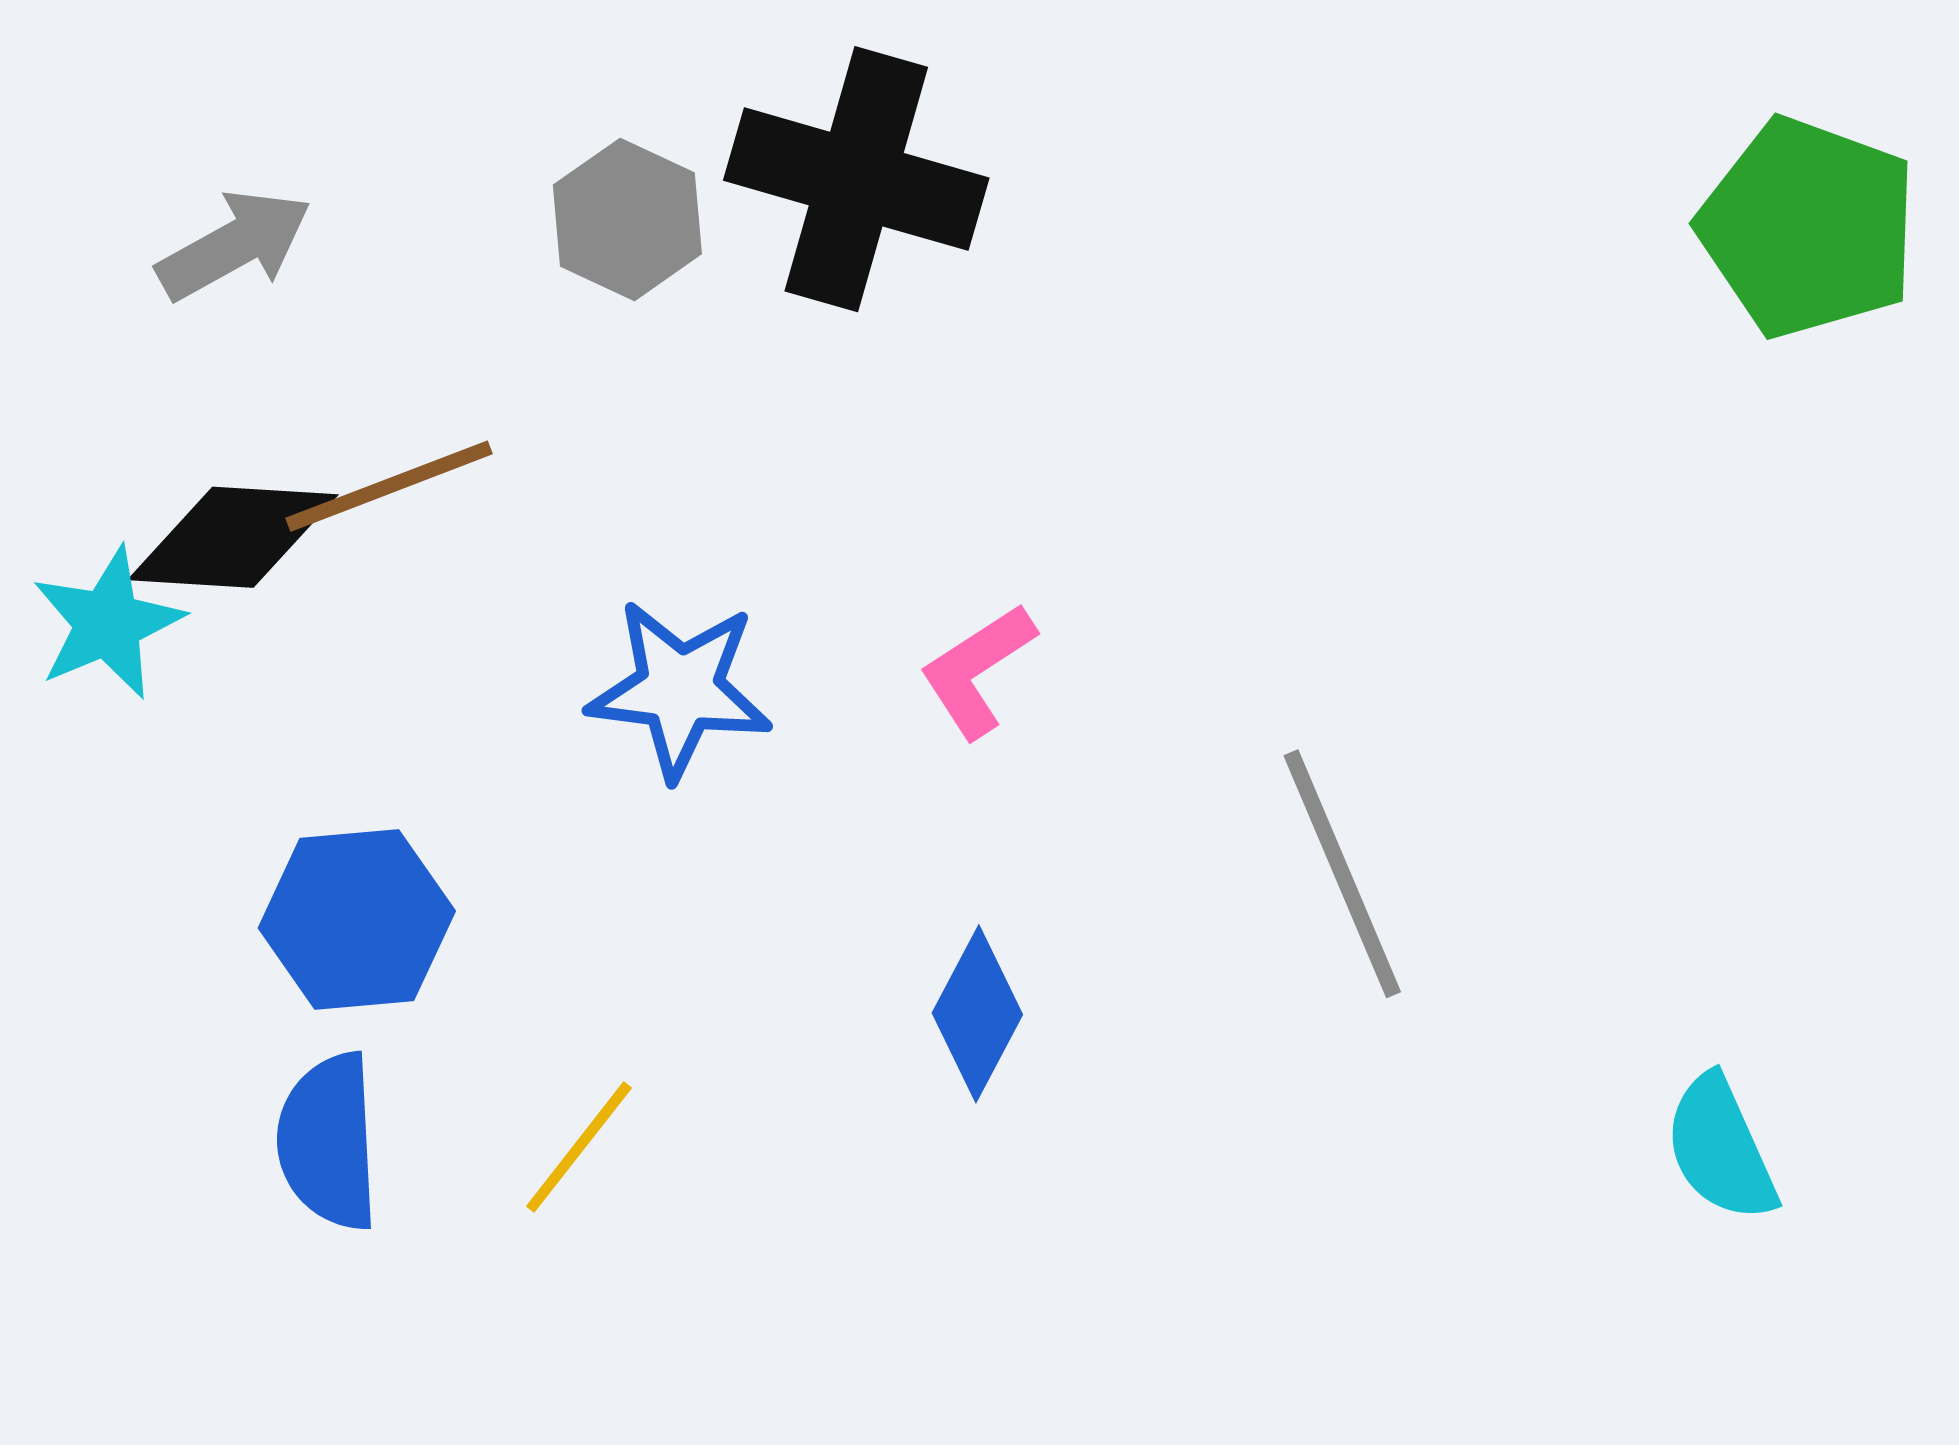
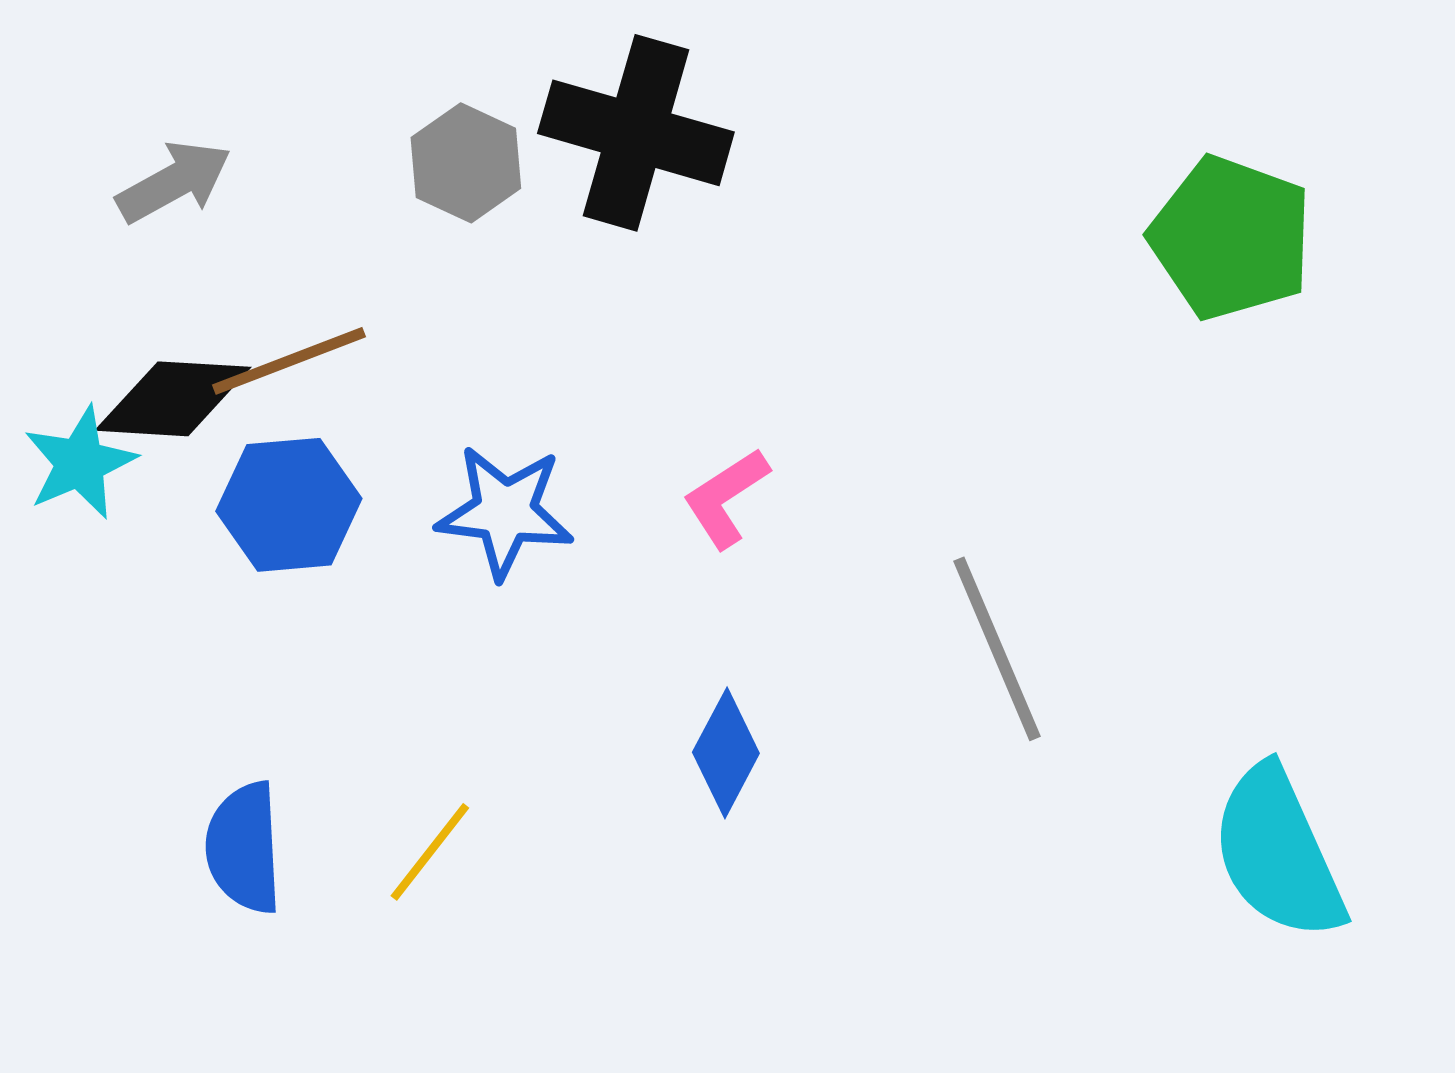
green pentagon: (1808, 228) -> (1231, 238), moved
blue hexagon: (357, 920) -> (289, 505), moved
cyan semicircle: (1721, 1148) -> (1278, 853), size x1.6

